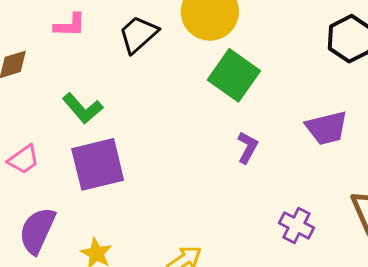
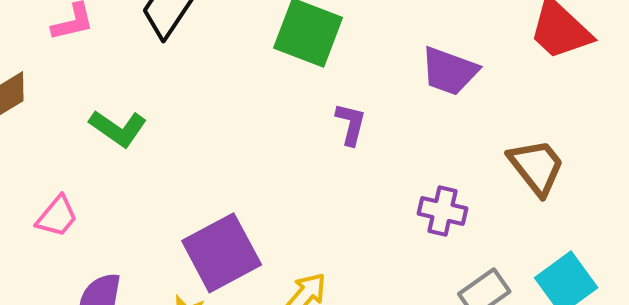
purple trapezoid: (327, 128) -> (449, 71), turned 48
purple square: (98, 164) -> (222, 253), moved

